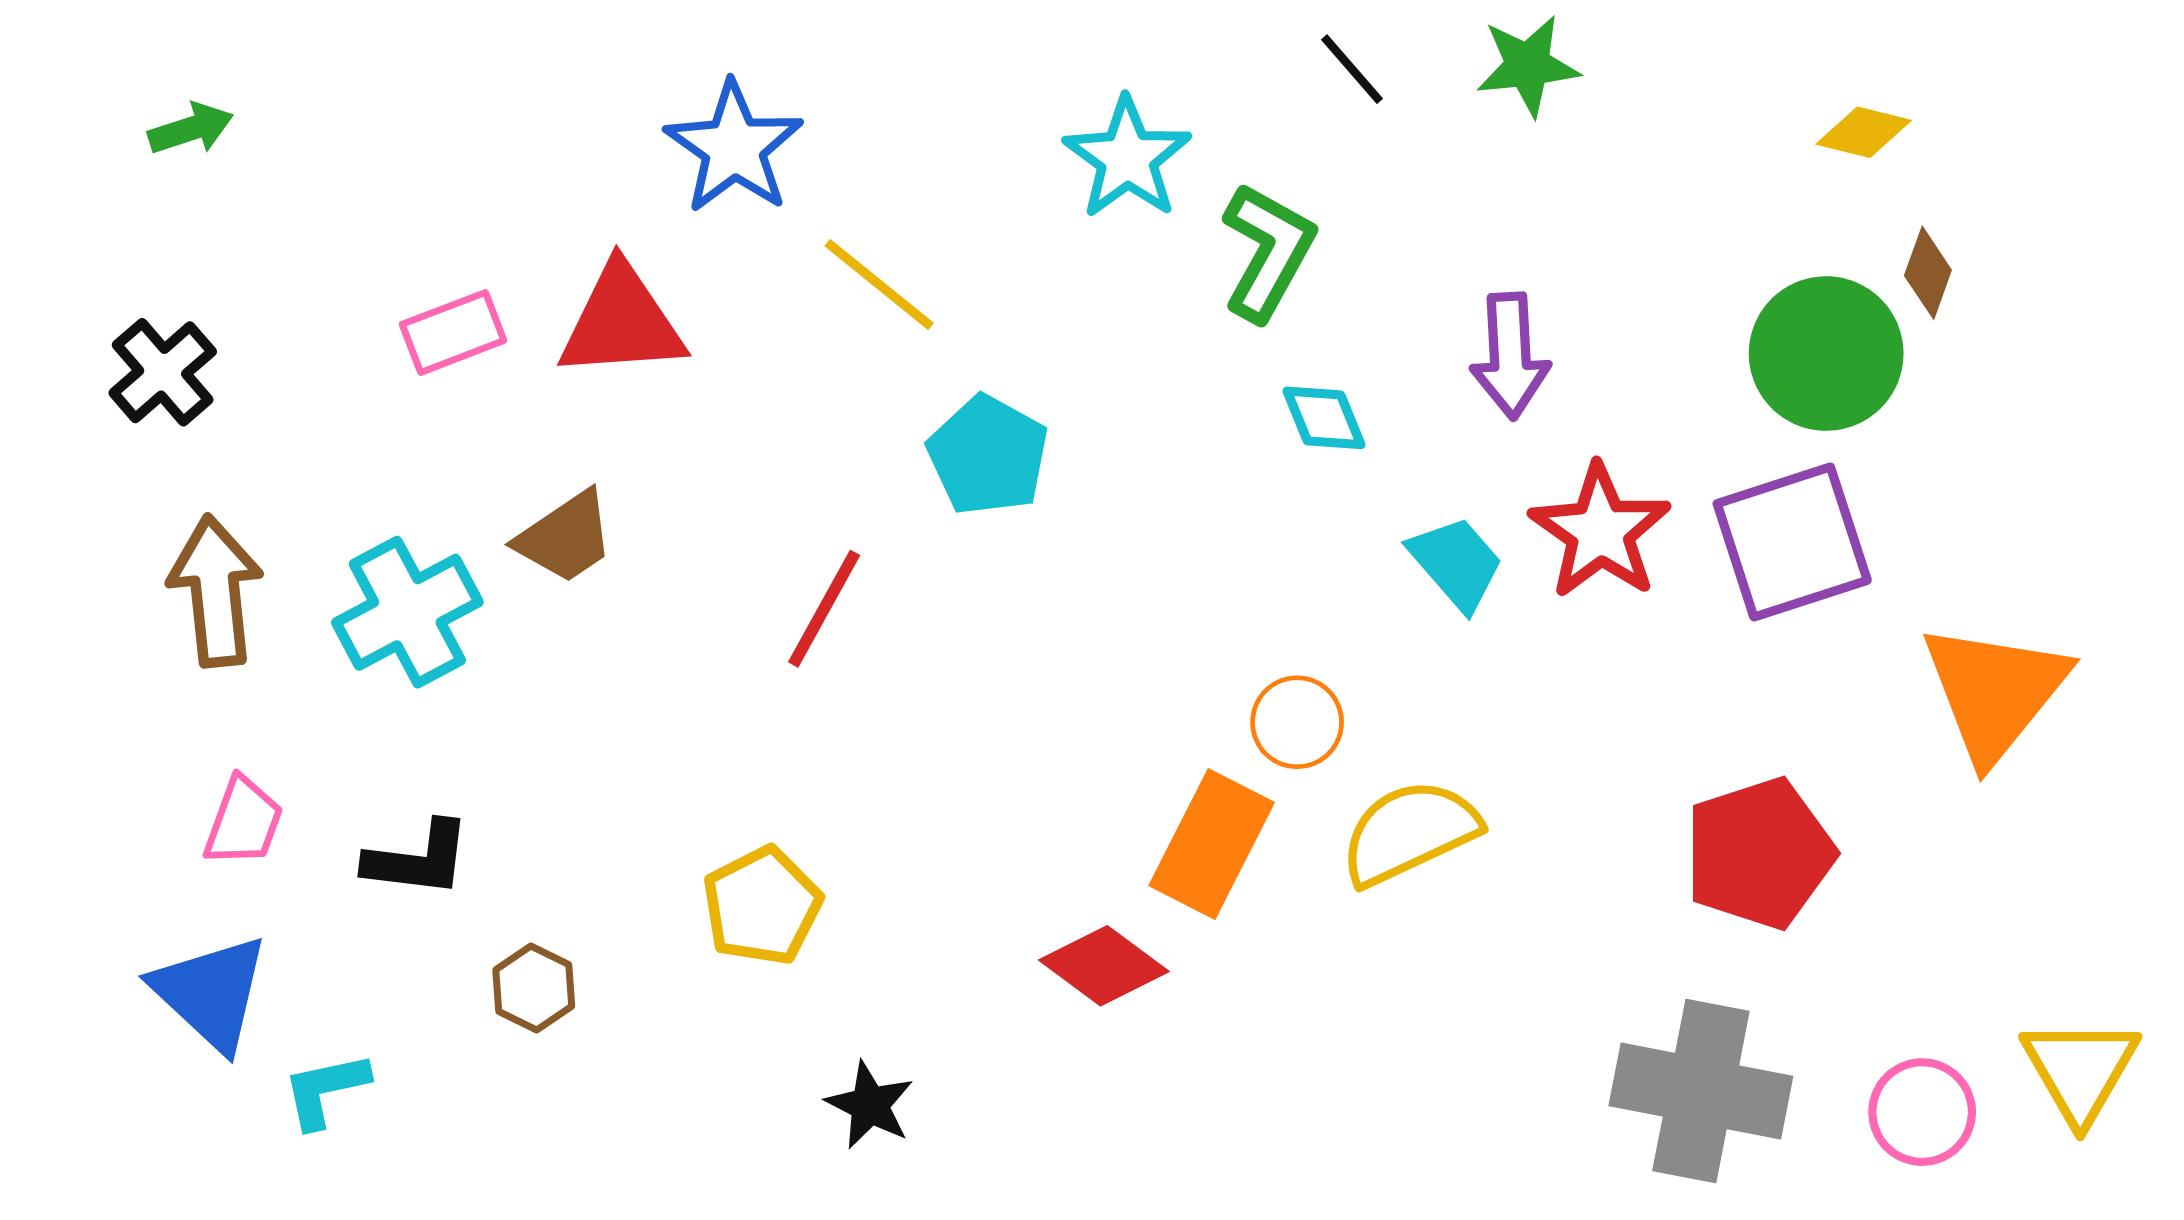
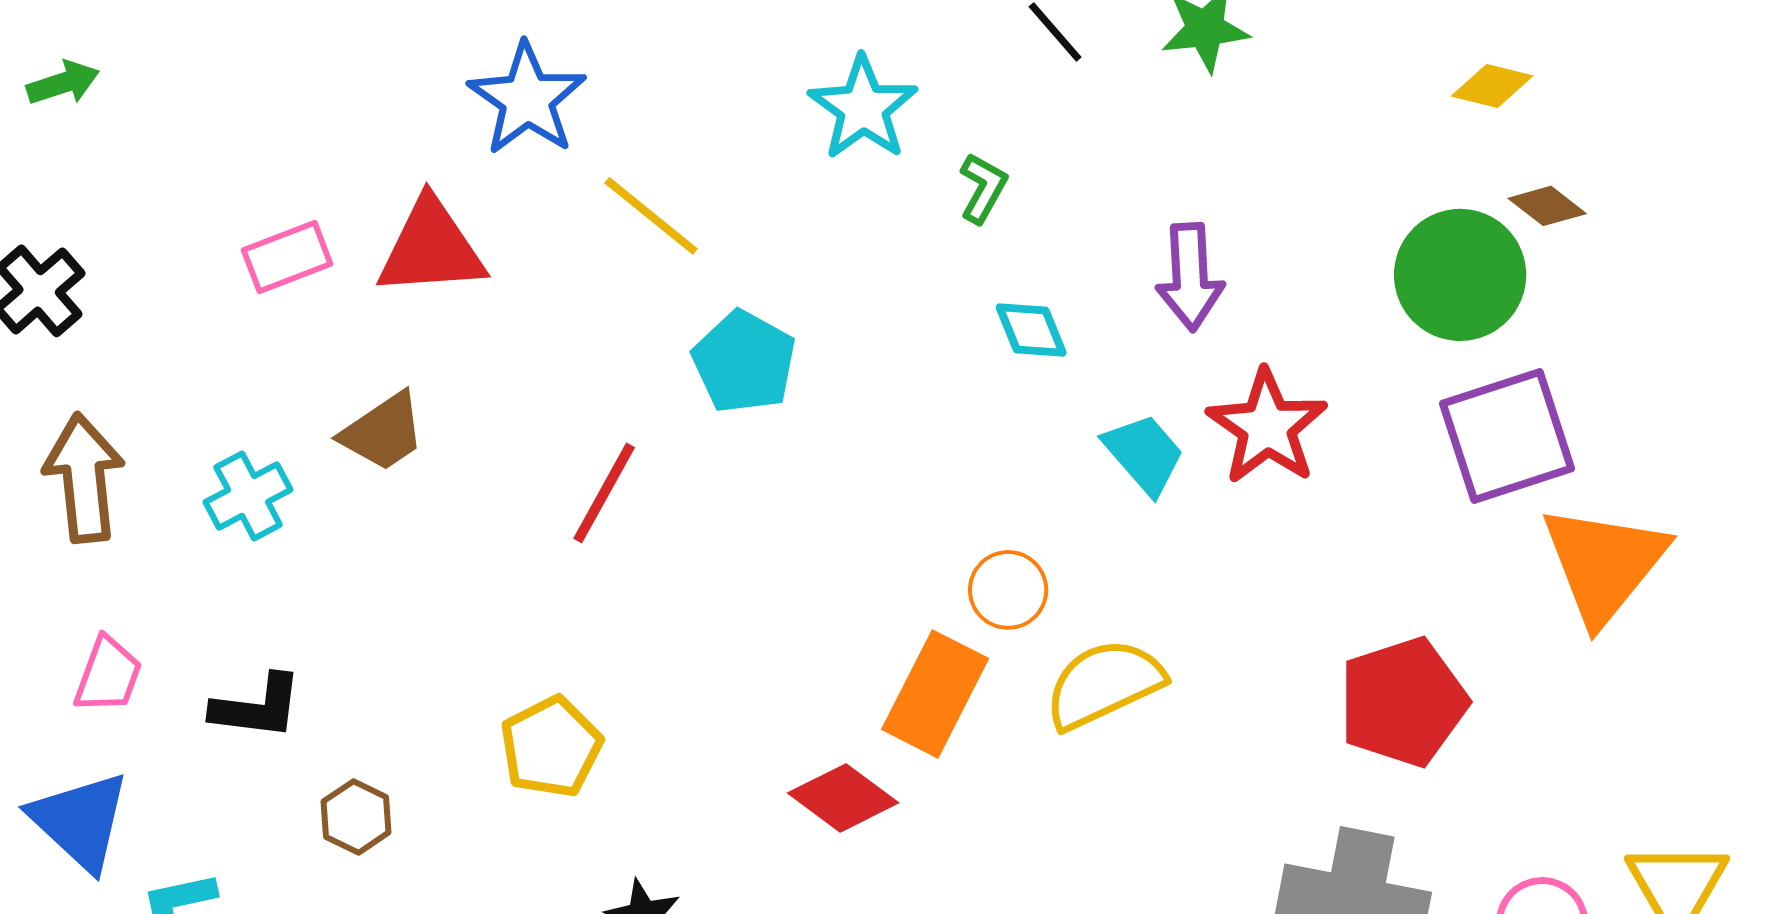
green L-shape: (1268, 252) -> (983, 188), size x0.6
brown diamond: (1928, 273) -> (1547, 206), turned -72
purple square: (1792, 542) -> (1507, 436), moved
cyan cross: (407, 612) -> (248, 496), size x0.7

